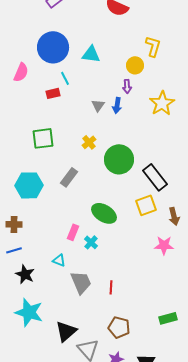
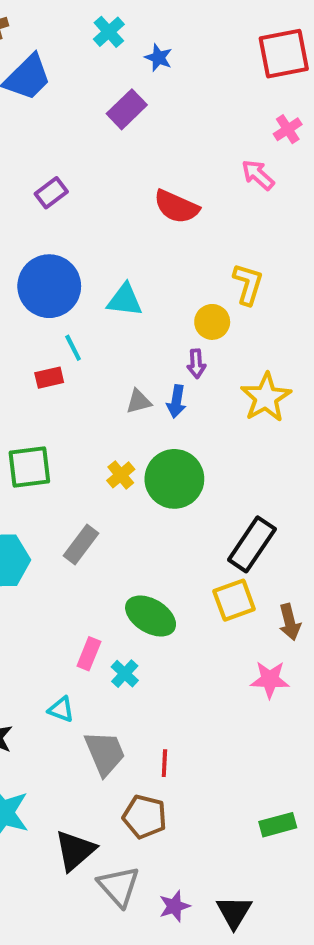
gray triangle: (98, 105) -> (139, 401), turned 40
green circle: (119, 159) -> (174, 479), moved
black rectangle: (155, 177) -> (252, 544), turned 72
brown pentagon: (119, 327) -> (145, 817), moved

